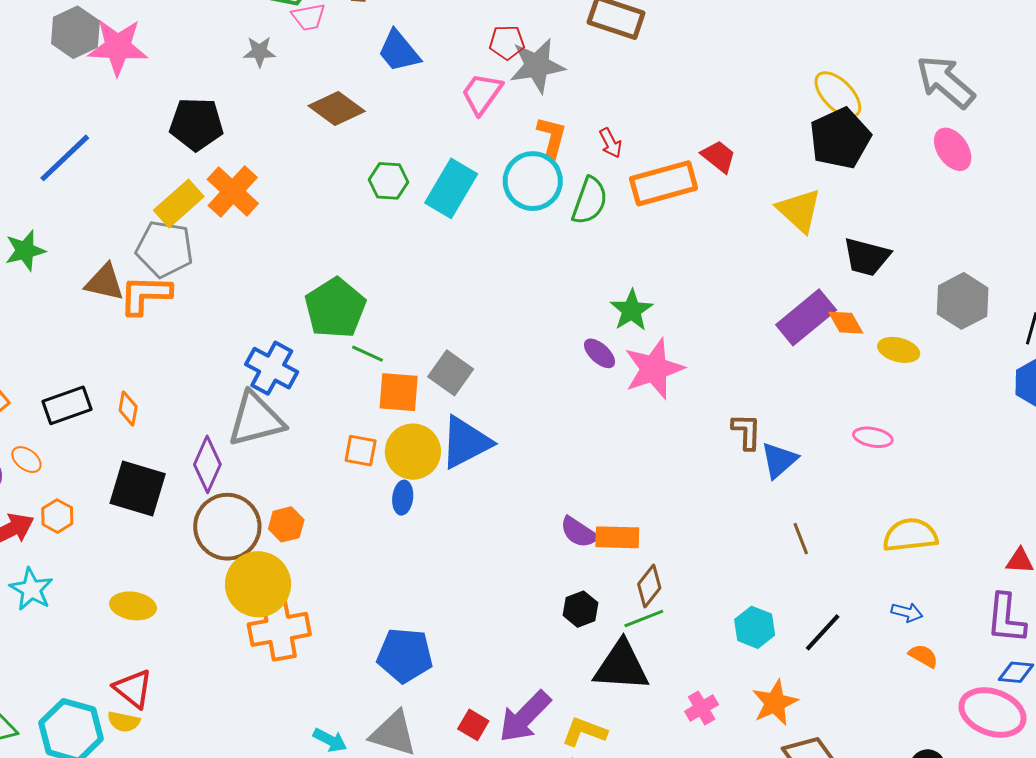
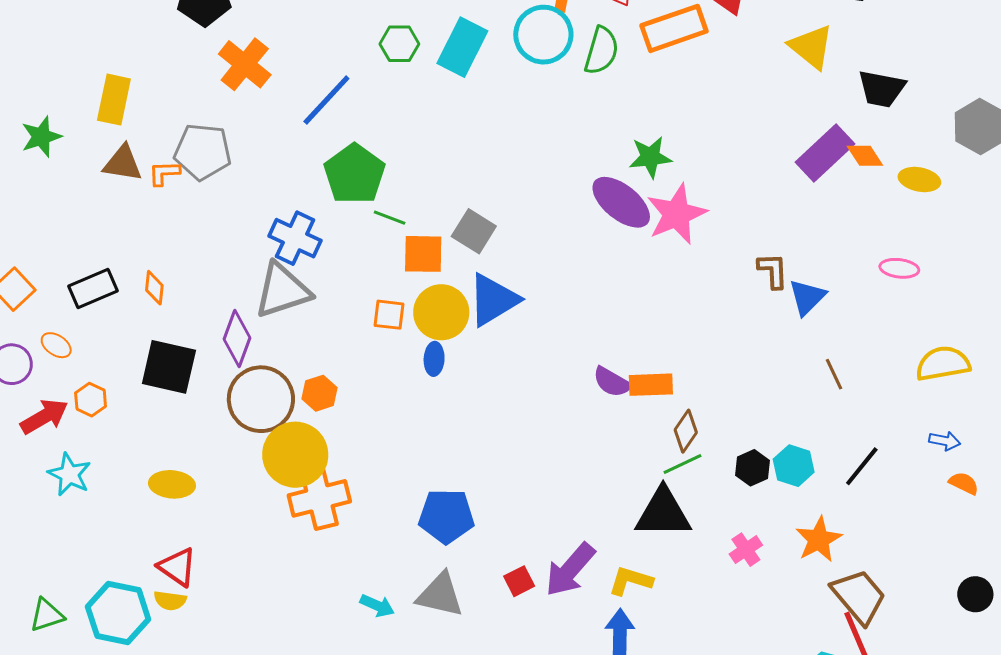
blue line: (65, 158) -> (326, 100), moved
yellow rectangle: (179, 203) -> (114, 100), moved, turned -33
gray pentagon: (165, 249) -> (203, 152), moved
orange L-shape: (145, 295) -> (164, 173), size x0.6
green star: (632, 310) -> (650, 157), turned 30
purple ellipse: (600, 353) -> (621, 202), size x1.8
black hexagon: (581, 609) -> (752, 468), moved
red square: (473, 725) -> (519, 581), turned 36

